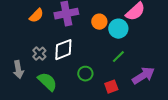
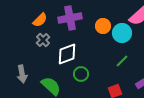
gray cross: (39, 54) -> (43, 40), moved
green circle: (85, 74) -> (81, 74), moved

